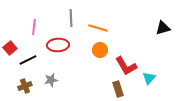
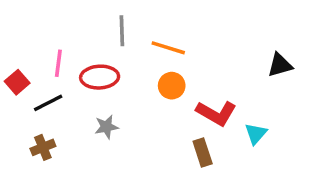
pink line: (34, 27) -> (58, 63), moved
black triangle: (163, 28) -> (280, 65), moved
red L-shape: (126, 66) -> (216, 113), turned -30
gray star: (51, 80) -> (106, 127), moved

